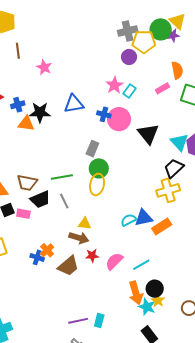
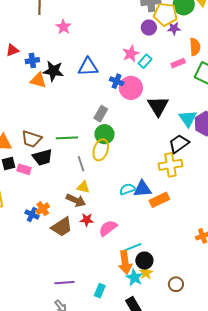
purple star: (173, 35) -> (174, 28), moved
gray line: (64, 201) -> (81, 164), moved
cyan line: (141, 265) -> (133, 247), moved
cyan rectangle: (99, 320) -> (100, 291), moved

